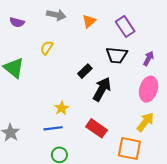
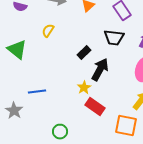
yellow star: (62, 108) -> (84, 88), moved
blue line: (53, 128) -> (37, 92), moved

